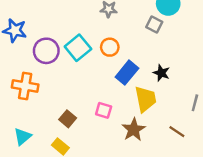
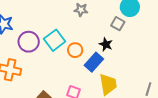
orange circle: (110, 47) -> (75, 50), moved
black star: (161, 73) -> (106, 44), moved

